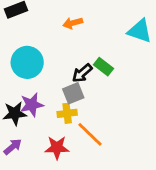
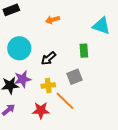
green rectangle: (104, 67) -> (84, 51), moved, turned 48
black arrow: (82, 73) -> (48, 58), moved
gray square: (73, 93) -> (74, 77), moved

